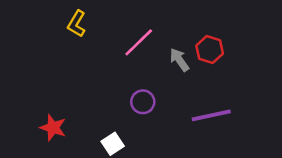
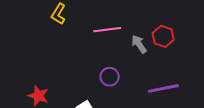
pink line: (139, 42) -> (107, 30), turned 36

